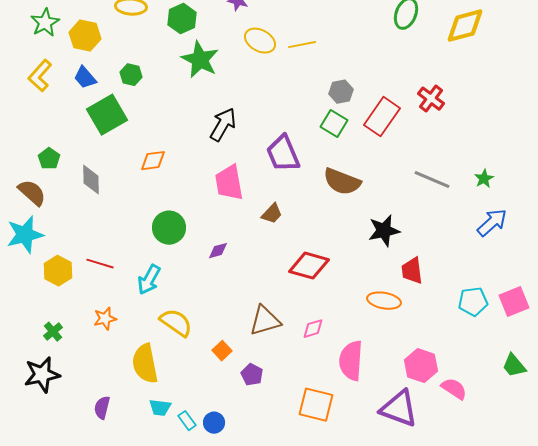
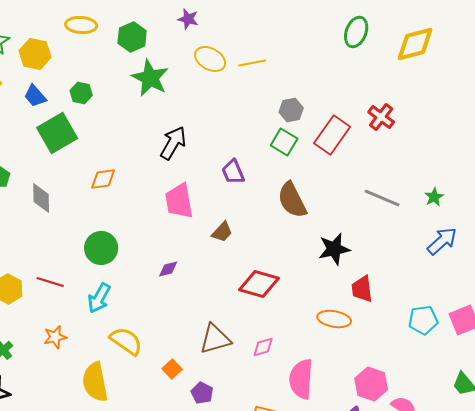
purple trapezoid: (283, 154) -> (233, 172), size x0.7
brown semicircle: (342, 182) -> (292, 200), turned 42
green circle: (169, 228) -> (101, 248), moved

